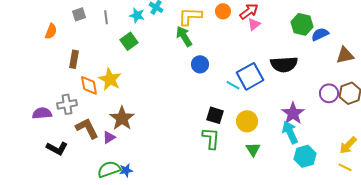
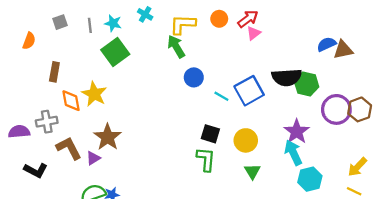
cyan star: (137, 15) -> (113, 23), moved
green hexagon: (302, 24) -> (307, 84), moved
green square: (129, 41) -> (115, 52), size x1.4
brown triangle: (345, 55) -> (343, 50), moved
cyan line: (233, 85) -> (221, 96), moved
purple circle: (329, 93) -> (336, 109), size x1.4

